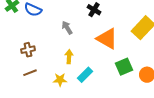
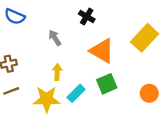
green square: (124, 67) -> (107, 84), moved
yellow star: (60, 80) -> (47, 99), size x1.6

